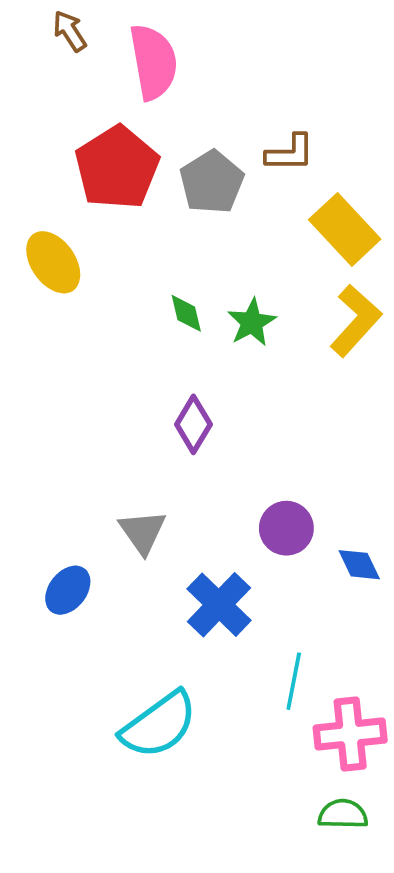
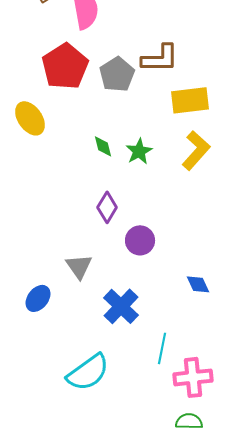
brown L-shape: (290, 153) -> (160, 58), size x1.4
yellow rectangle: (345, 229) -> (190, 100), turned -54
purple circle: (286, 528) -> (140, 240), moved

